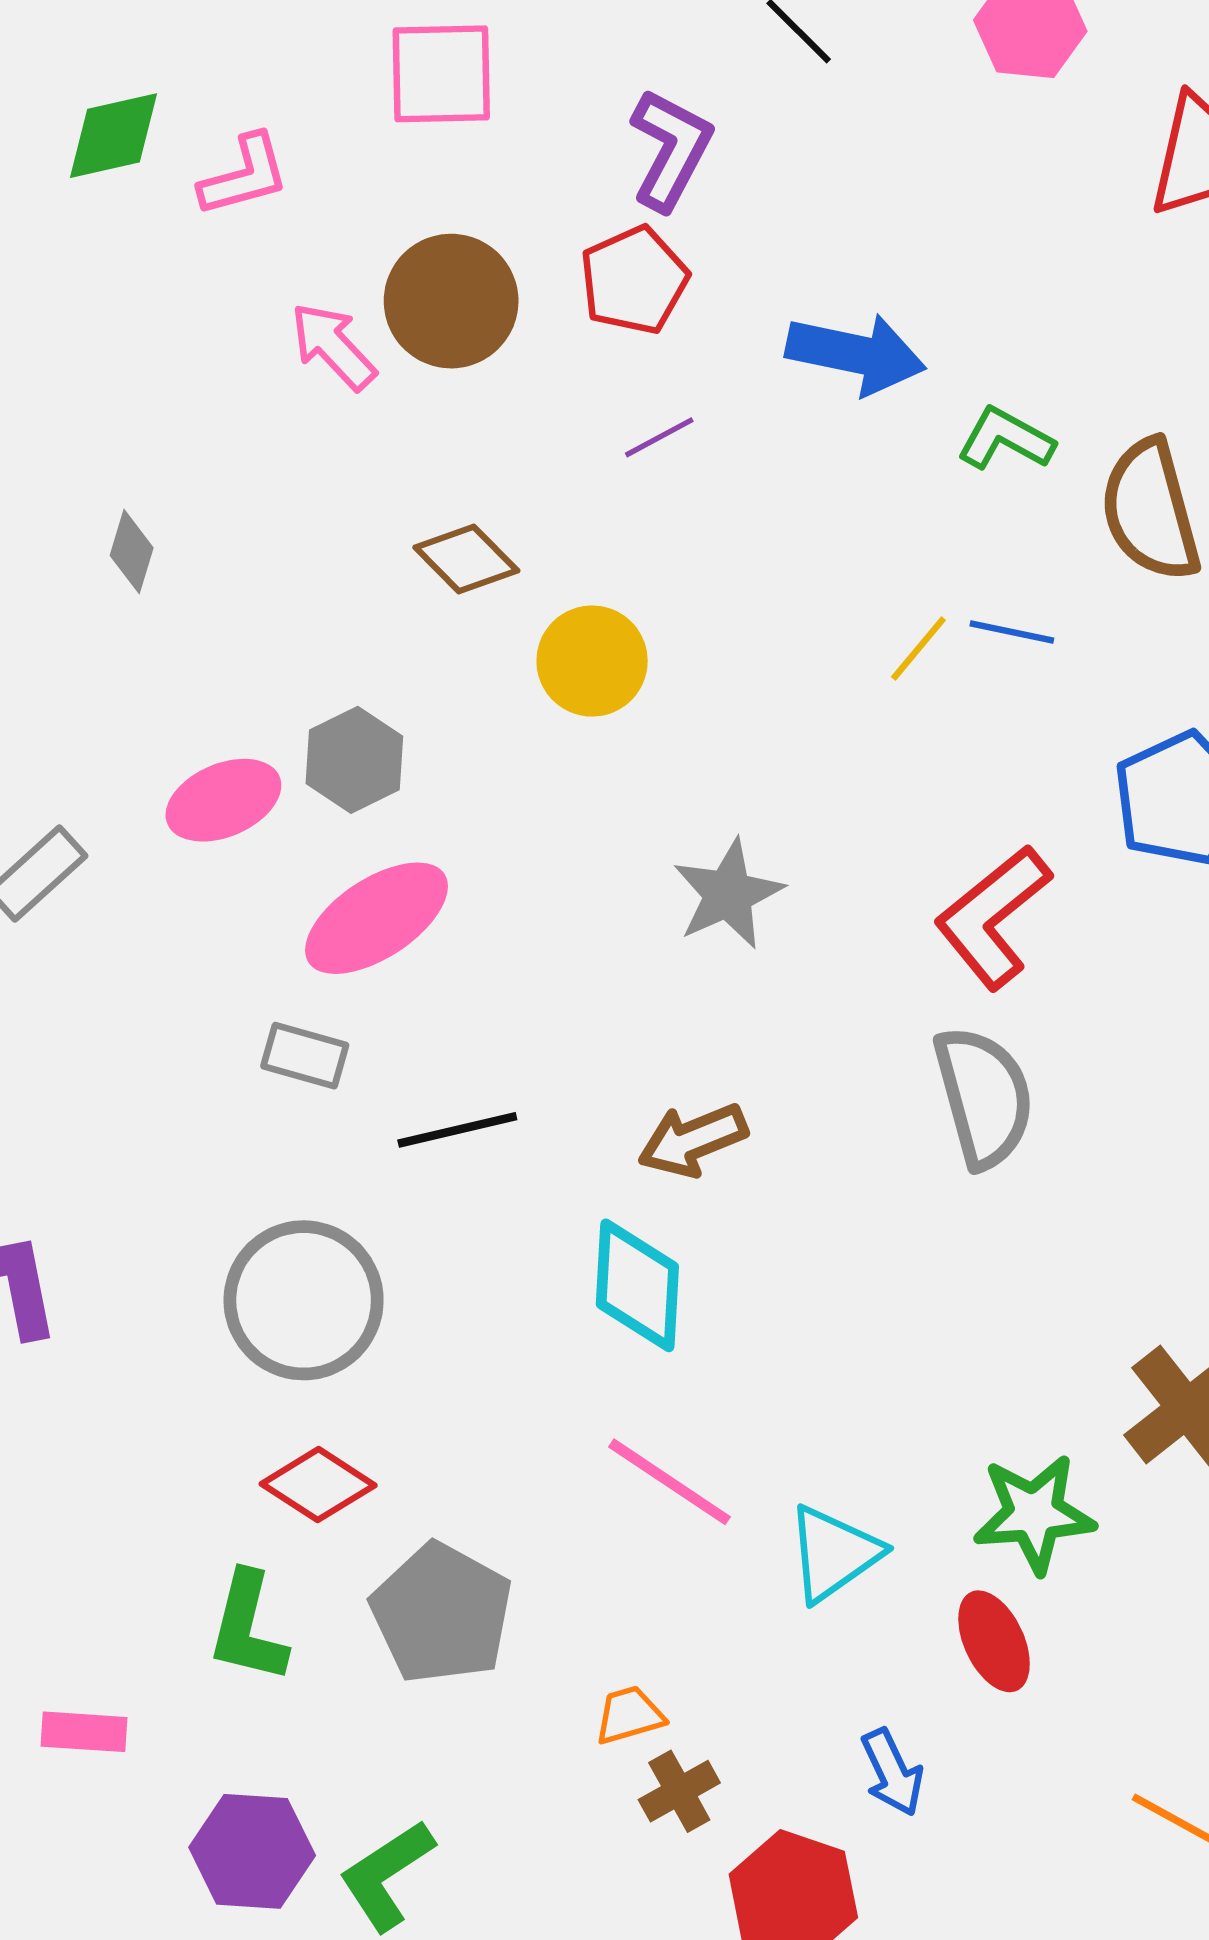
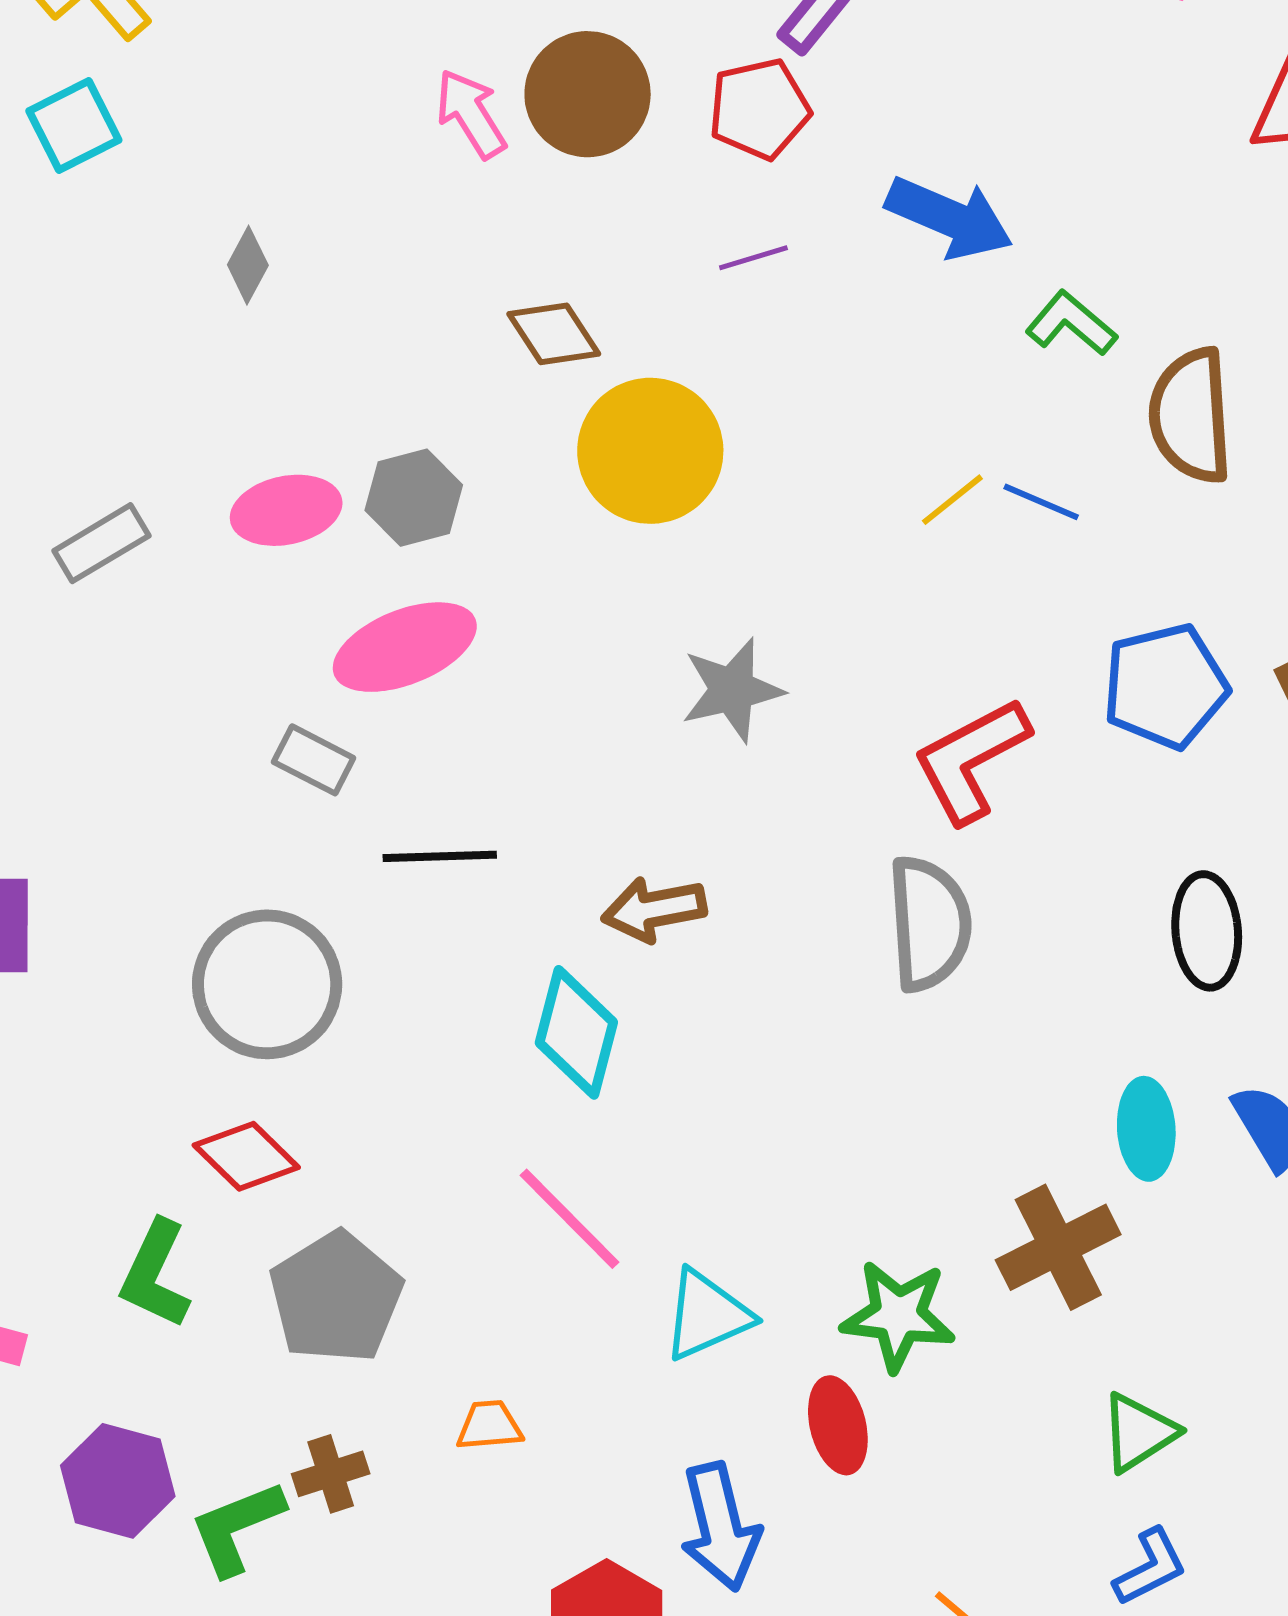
yellow circle: (592, 661) -> (650, 451), size x1.4
blue arrow: (892, 1772) -> (720, 1527), size x1.5
brown cross: (679, 1791) -> (331, 1474), moved

